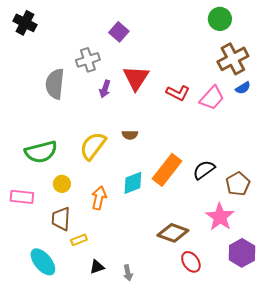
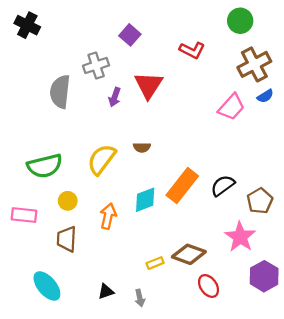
red L-shape: (178, 93) -> (192, 50), moved
yellow rectangle: (79, 240) -> (155, 263), moved

